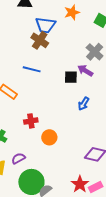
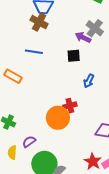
purple arrow: (85, 71) -> (83, 37), moved
red cross: (31, 121) -> (70, 106), moved
orange circle: (49, 137) -> (58, 118), size x1.5

